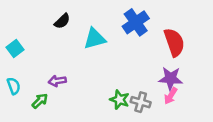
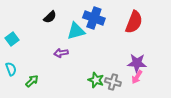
blue cross: (136, 22) -> (94, 18), moved, turned -35
red semicircle: (174, 42) -> (134, 22), moved, turned 40
purple arrow: (57, 81) -> (61, 53), moved

